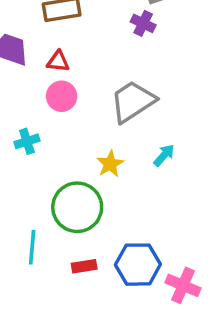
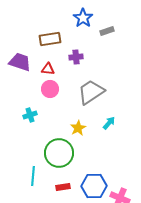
purple cross: (143, 23) -> (76, 57), moved, turned -32

